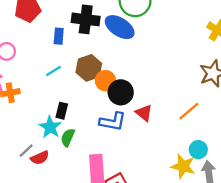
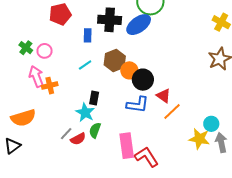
blue ellipse: (120, 27) -> (139, 25), turned -65
orange line: (189, 111) -> (172, 112), moved
green semicircle: (68, 137) -> (95, 130), moved

